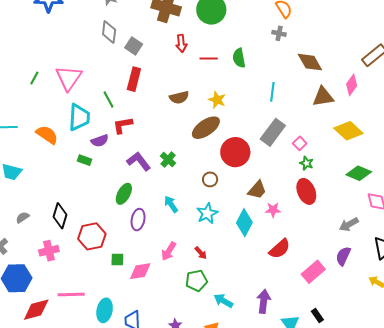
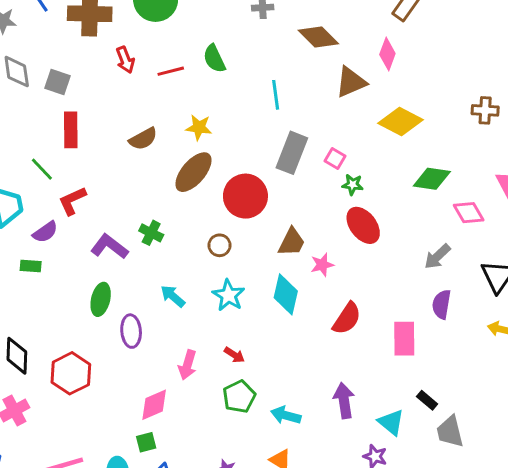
green square: (117, 259) -> (146, 442), moved
pink rectangle: (313, 272) -> (404, 339), turned -35

